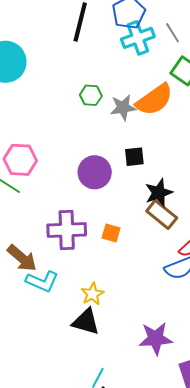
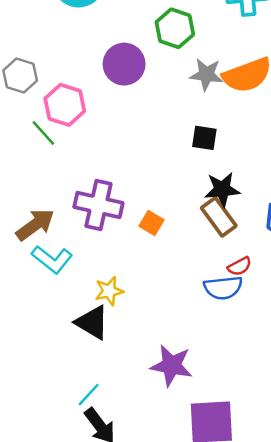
green hexagon: (91, 95) -> (175, 28), moved, size x1.4
purple circle: (95, 172) -> (124, 64), moved
brown arrow: (22, 258) -> (35, 225), turned -92

